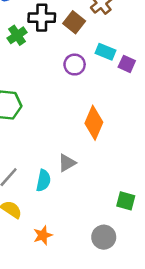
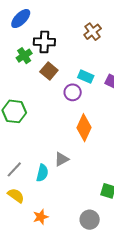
brown square: (74, 22) -> (49, 71), moved
cyan rectangle: (106, 52) -> (86, 77), moved
purple circle: (75, 65) -> (73, 92), moved

